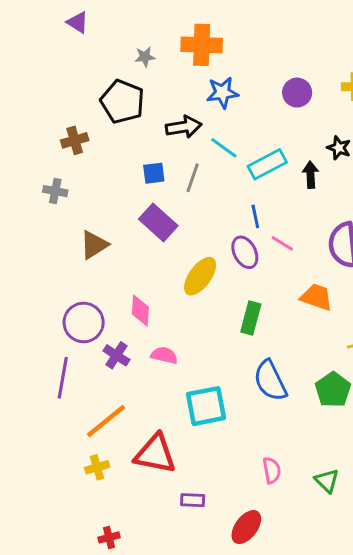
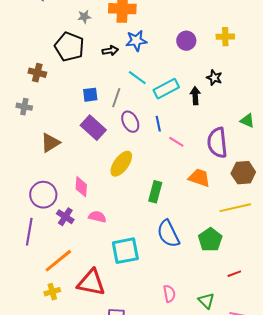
black arrow: (184, 127) -> (110, 51), moved, size x0.7
brown cross: (75, 140) -> (37, 73), turned 30
purple ellipse: (245, 252) -> (130, 122), moved

